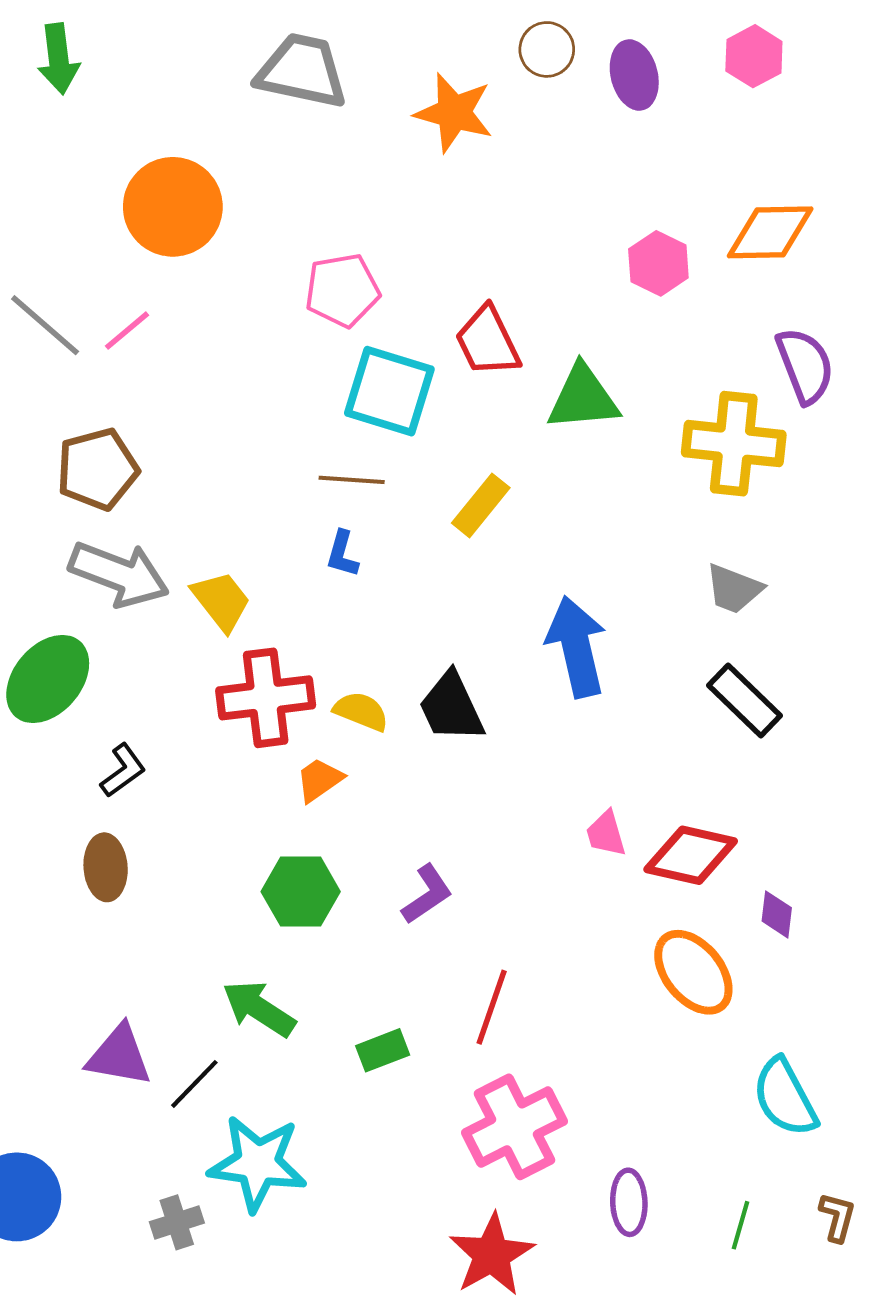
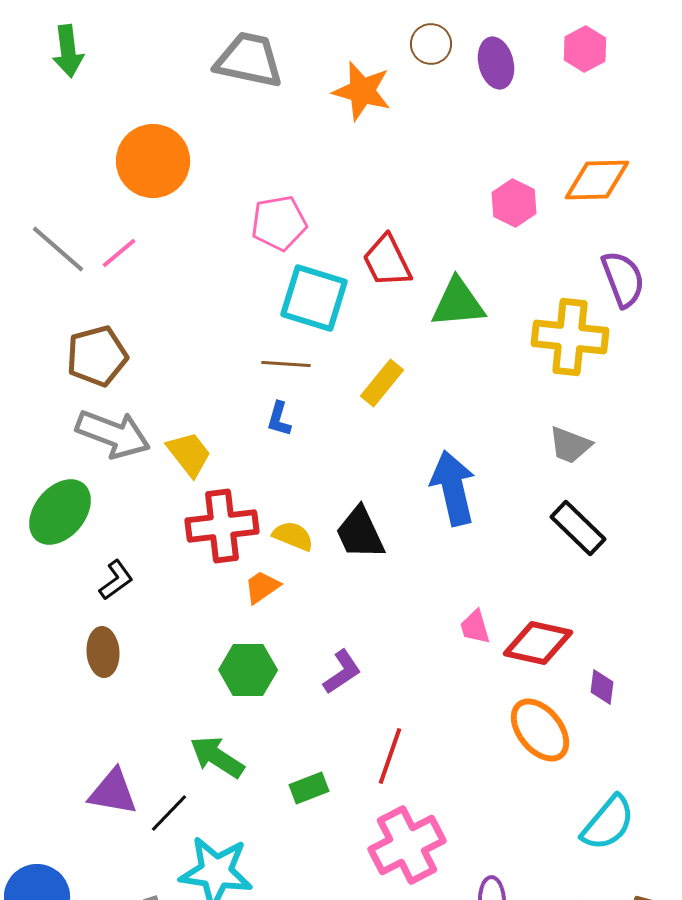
cyan semicircle: (785, 1097) -> (608, 823), turned -112

